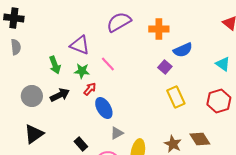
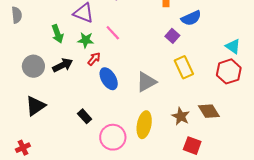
cyan triangle: (223, 64) -> (233, 46), moved
gray triangle: (117, 133) -> (146, 82), moved, size x1.5

